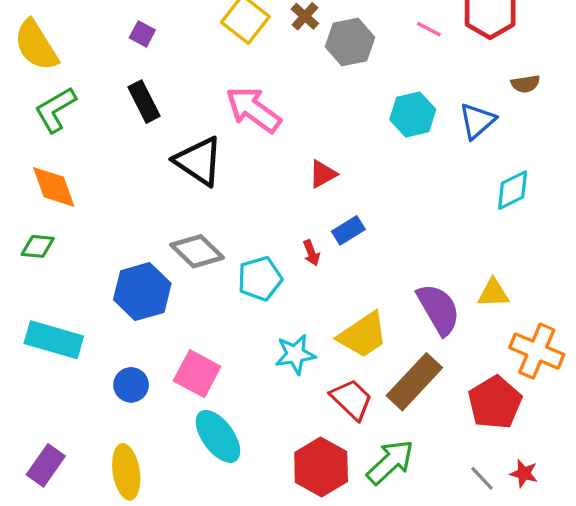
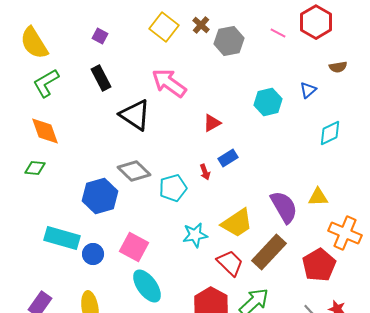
cyan hexagon: (413, 114) -> (268, 102), moved
blue triangle: (477, 121) -> (308, 90), size x0.7
cyan rectangle: (54, 340) -> (62, 238), moved

